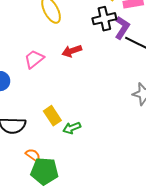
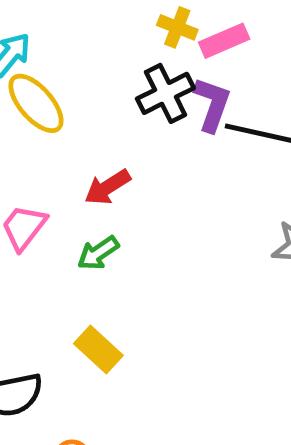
green arrow: (72, 128) -> (98, 253), moved

